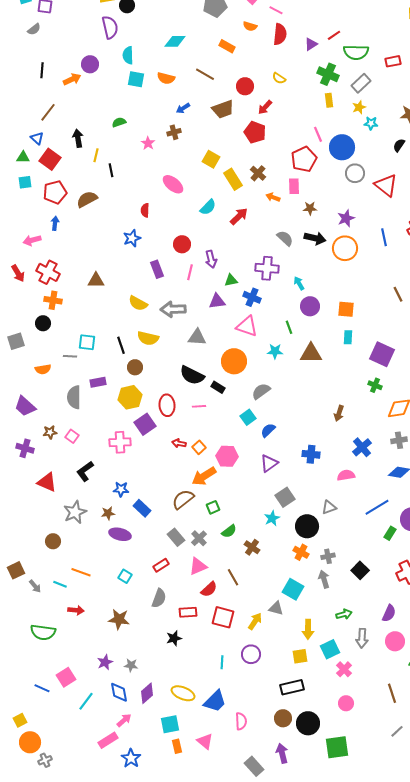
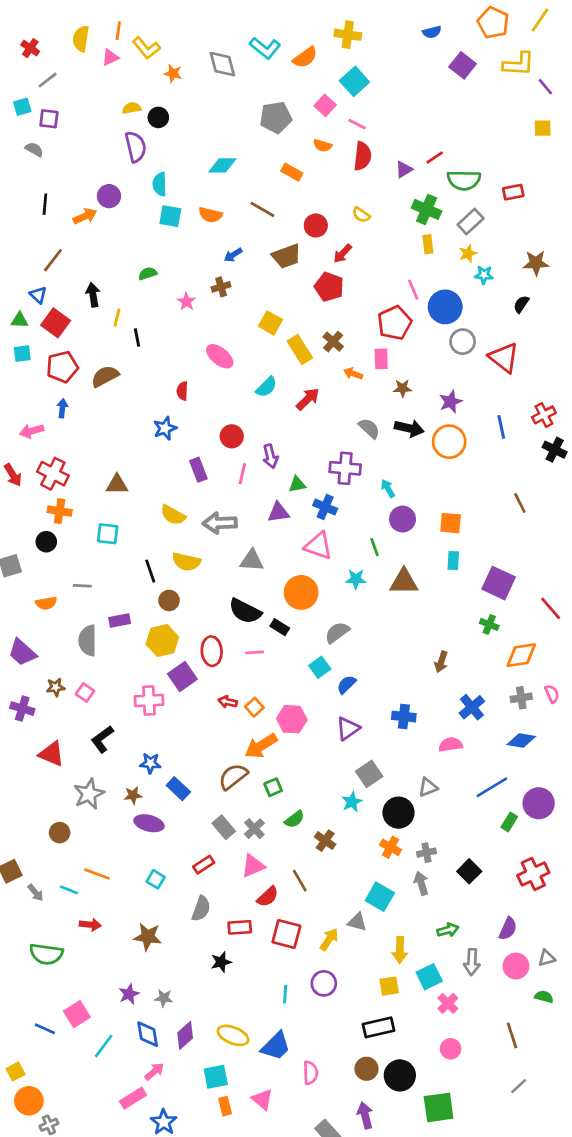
gray semicircle: (34, 29) -> (34, 149), turned -112
cyan square: (87, 342) -> (108, 534), moved

